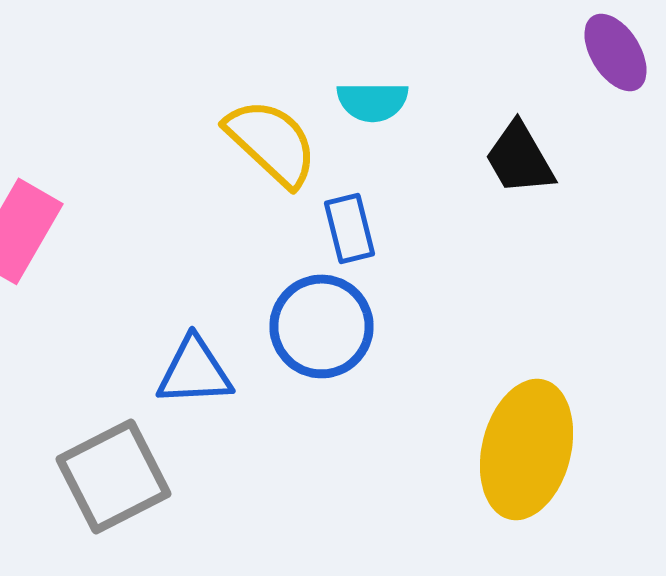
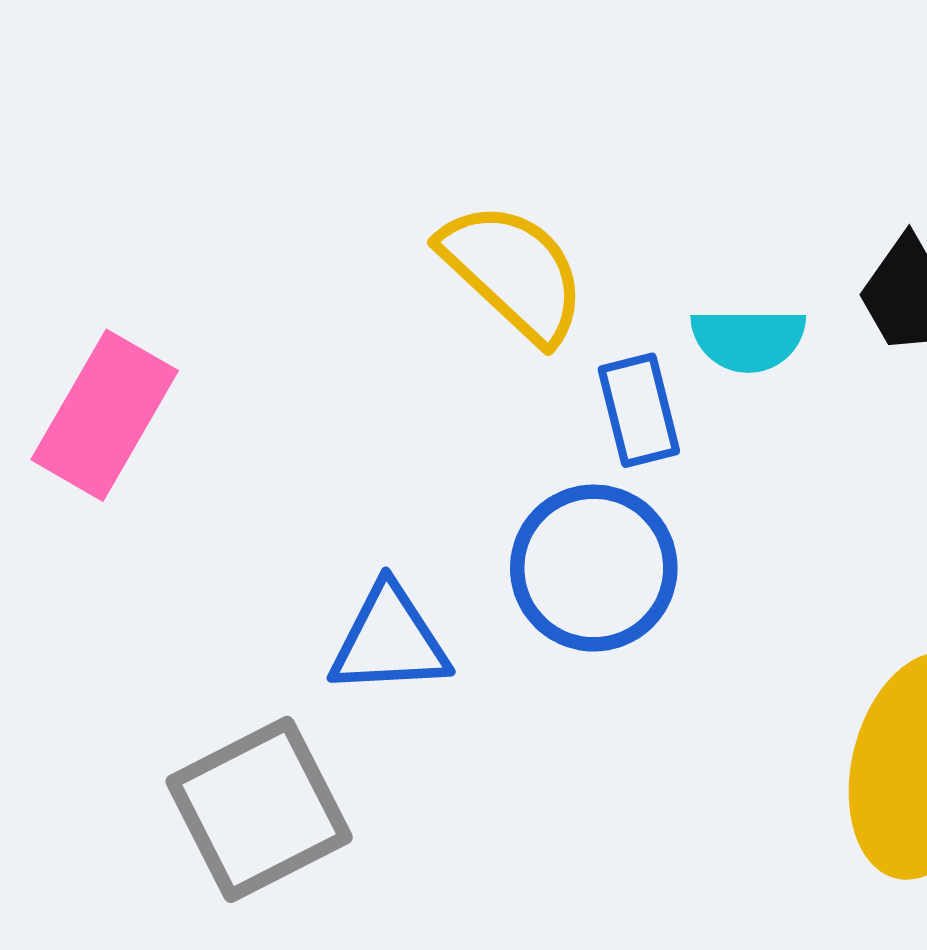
cyan semicircle: (372, 101) -> (748, 340), moved

